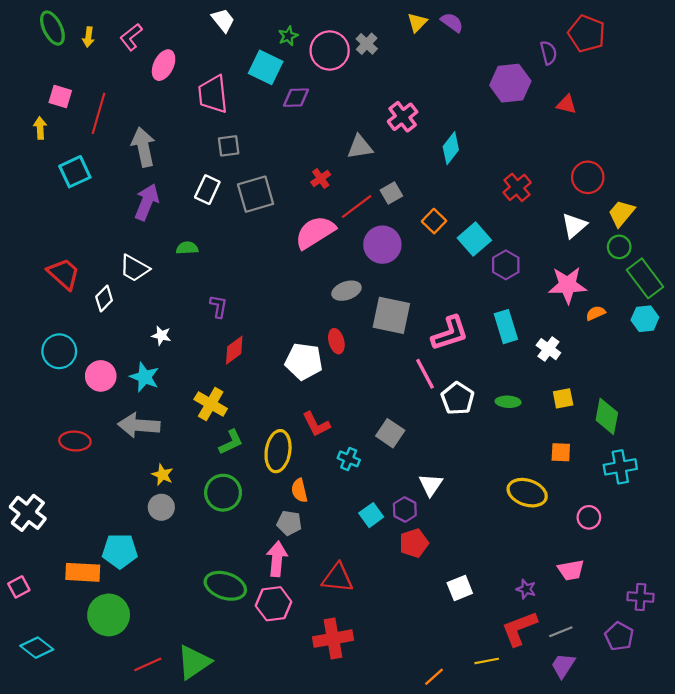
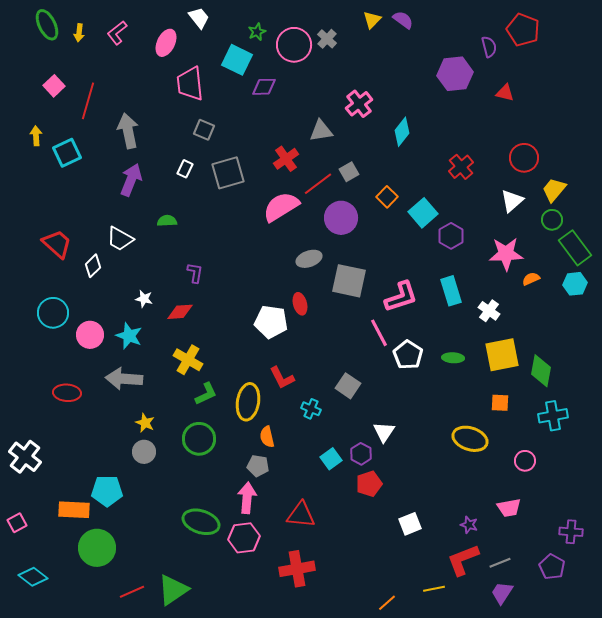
pink ellipse: (164, 65) -> (166, 43), moved
pink square: (60, 97) -> (54, 86), turned 30
yellow arrow: (40, 128) -> (36, 136), moved
gray square: (229, 146) -> (204, 130), turned 30
red cross: (321, 178) -> (286, 159), size x1.4
white rectangle: (207, 190) -> (185, 169), size x0.7
red diamond: (234, 350) -> (180, 312), moved, turned 32
yellow square: (563, 398) -> (502, 355), size x1.8

